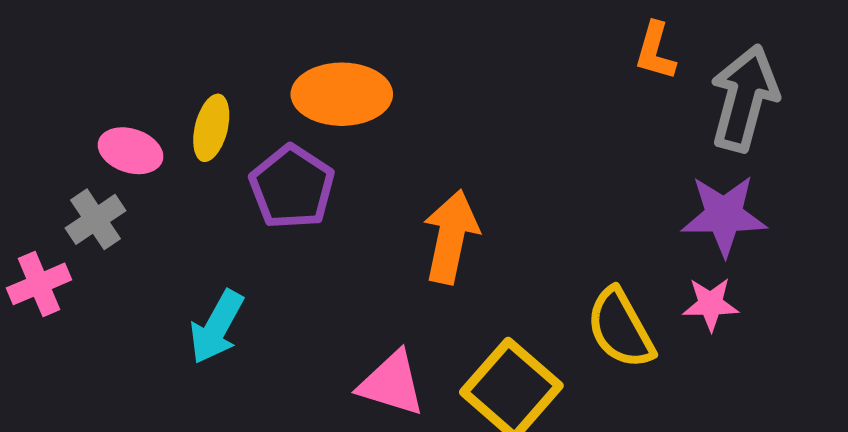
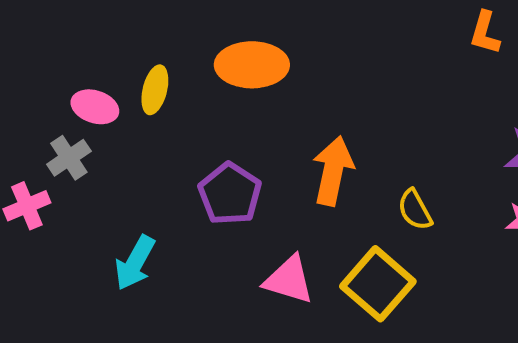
purple pentagon: (292, 187) -> (230, 194), moved
cyan arrow: (217, 327) -> (135, 263), moved
yellow semicircle: (620, 328) -> (415, 210), moved, size x0.7

